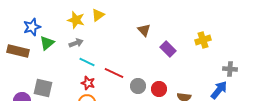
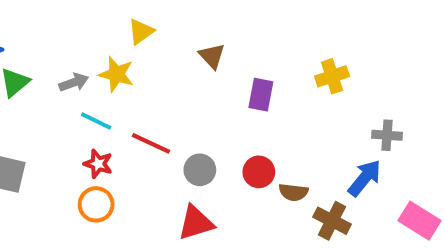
yellow triangle: (98, 15) -> (141, 32), moved
yellow star: (76, 20) -> (116, 74), moved
purple rectangle: (168, 49) -> (261, 95), turned 56
red circle: (159, 89) -> (259, 172), moved

